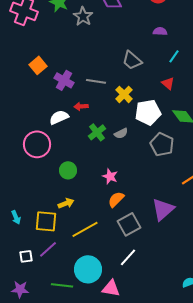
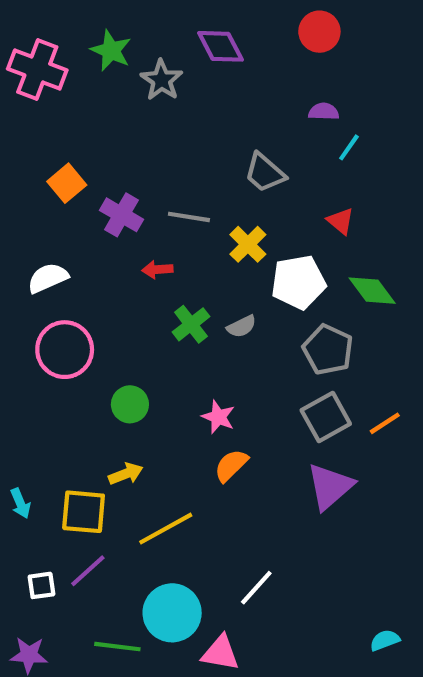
cyan line: (174, 56) -> (349, 147), moved
white semicircle: (59, 117) -> (48, 278), moved
gray square: (129, 224) -> (326, 417), moved

